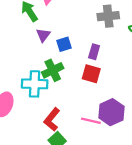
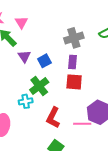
gray cross: (108, 16) -> (74, 38), moved
cyan cross: (35, 84) -> (26, 101), size x0.6
red L-shape: (52, 120) -> (53, 118), moved

